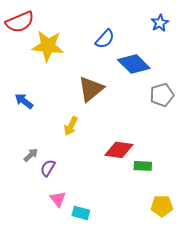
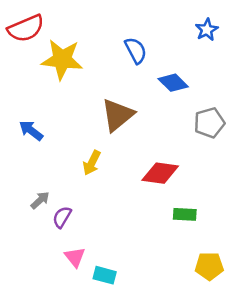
blue semicircle: (105, 39) -> (136, 50), turned -70
blue diamond: (134, 64) -> (173, 83), size x0.7
red diamond: (119, 150) -> (160, 173), moved

